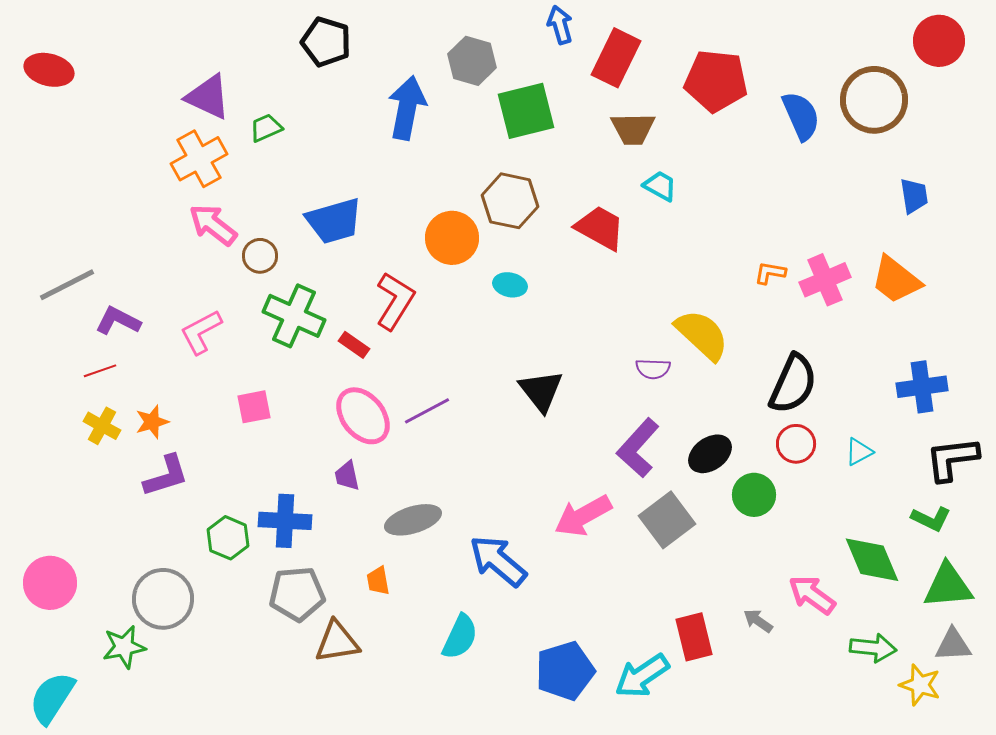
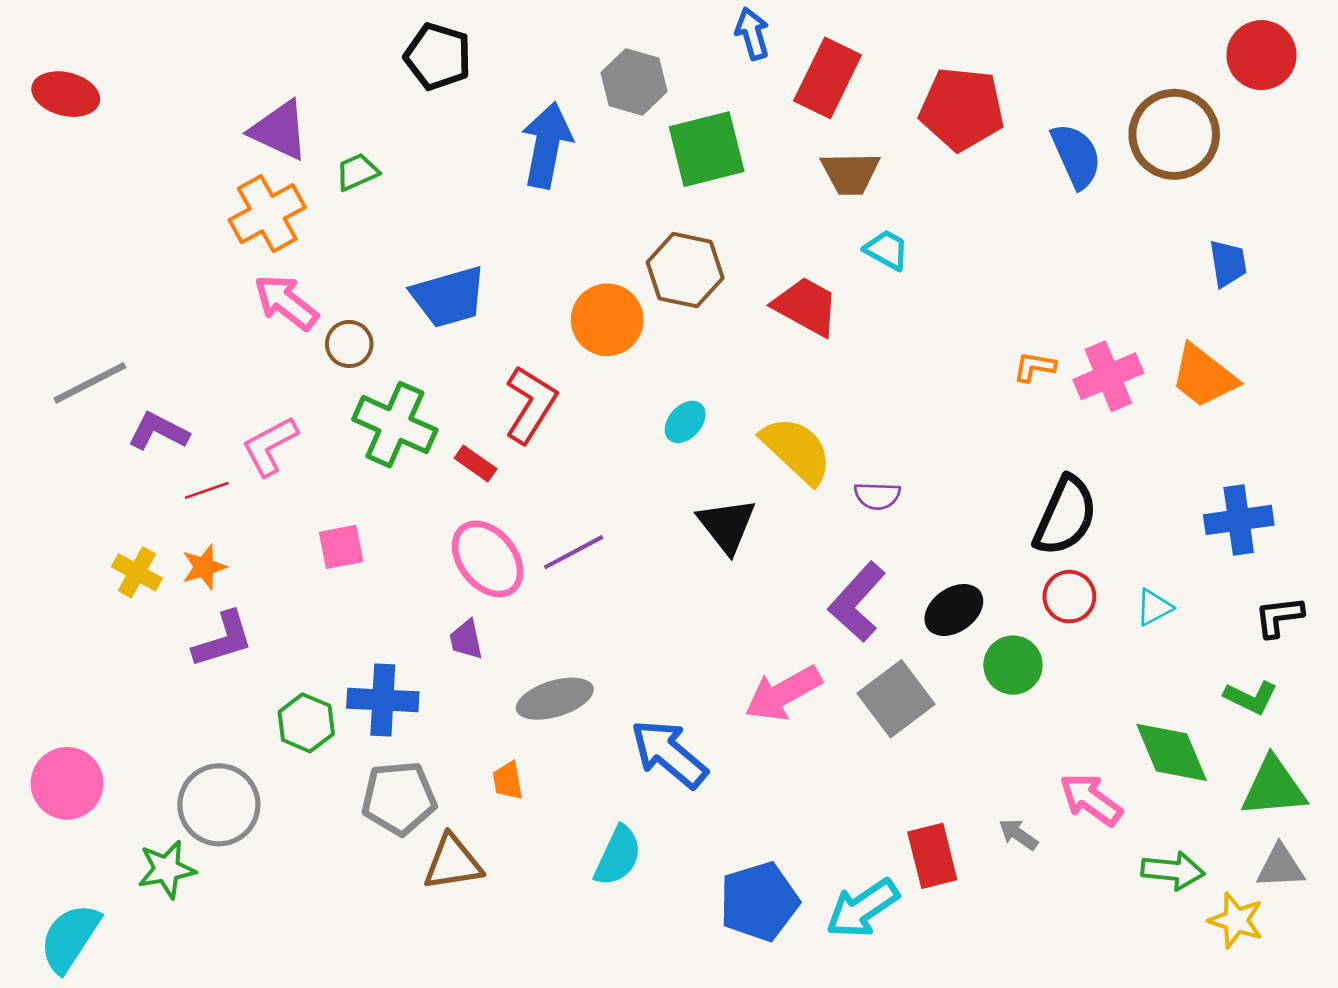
cyan ellipse: (510, 285) -> (685, 422), moved, turned -60
yellow semicircle: (702, 335) -> (797, 450), moved
red line: (100, 371) -> (207, 490), moved
black L-shape: (952, 459) -> (1279, 617), size x0.7

